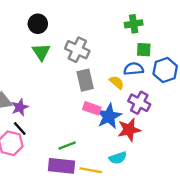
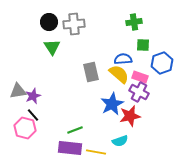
gray cross: (77, 50) -> (74, 24), moved, turned -30
blue semicircle: (134, 69) -> (123, 59), moved
yellow semicircle: (117, 82) -> (119, 74), size x1.5
pink rectangle: (92, 108) -> (140, 77), moved

